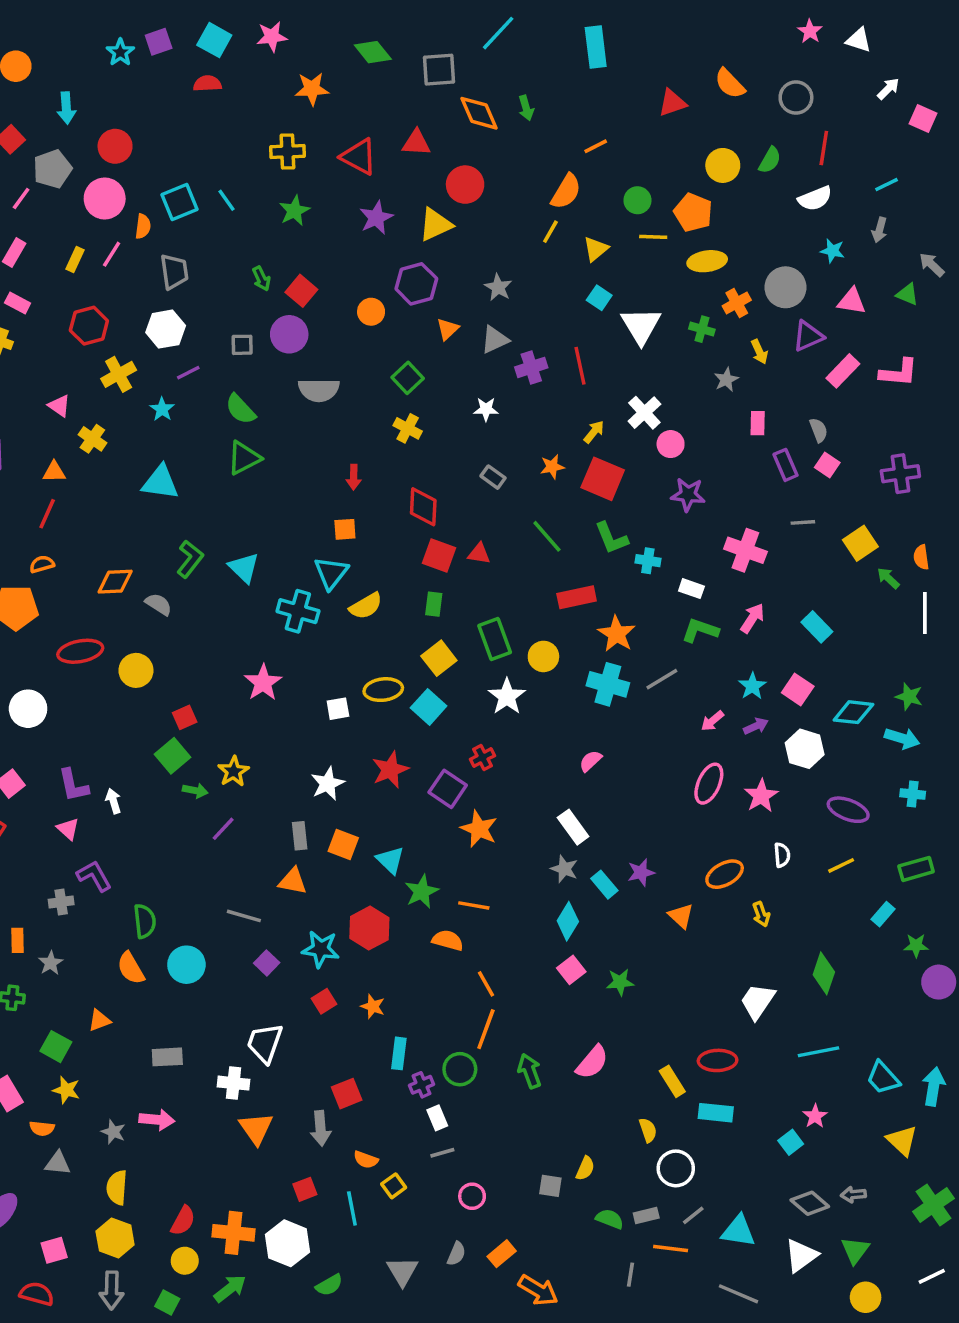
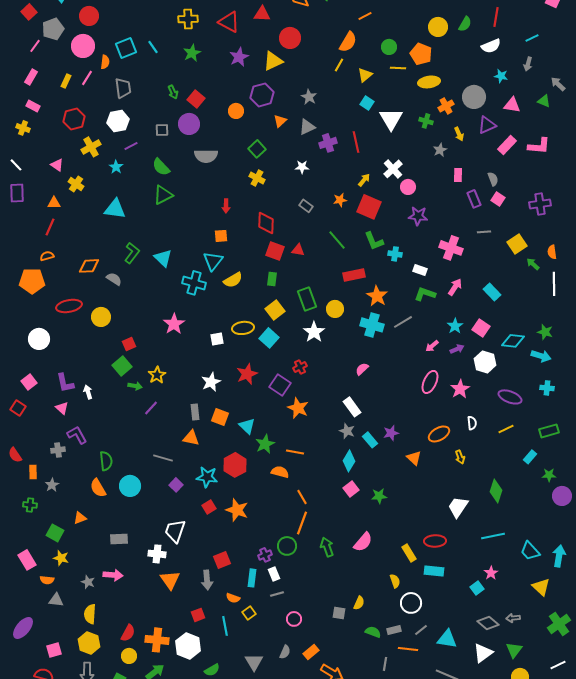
orange star: (373, 1006) -> (237, 510), size x1.6
cyan rectangle: (399, 1053) -> (252, 578), moved

